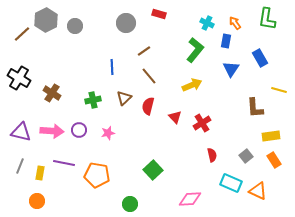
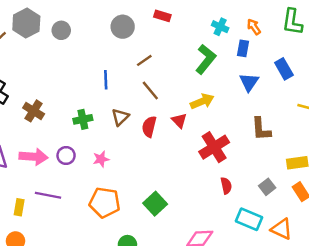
brown L-shape: (255, 108) -> (261, 129), moved
red triangle: (175, 117) -> (179, 121), moved
red cross: (202, 123) -> (214, 147), size x1.4
orange pentagon: (97, 175) -> (105, 202), moved

